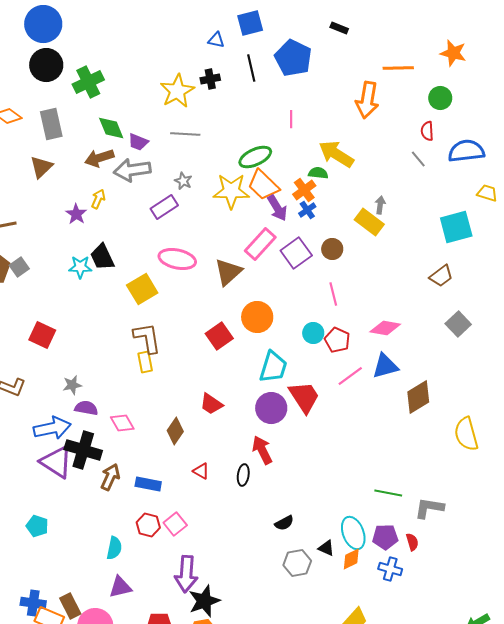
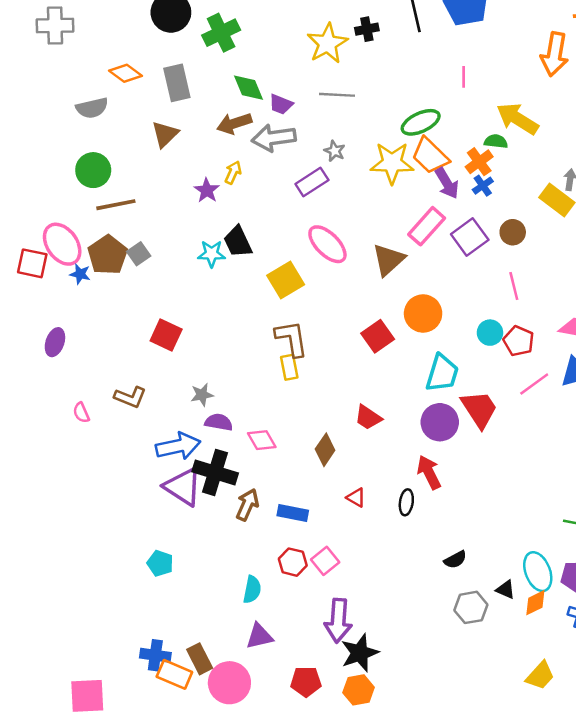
pink ellipse: (177, 259) -> (327, 244), turned 33

